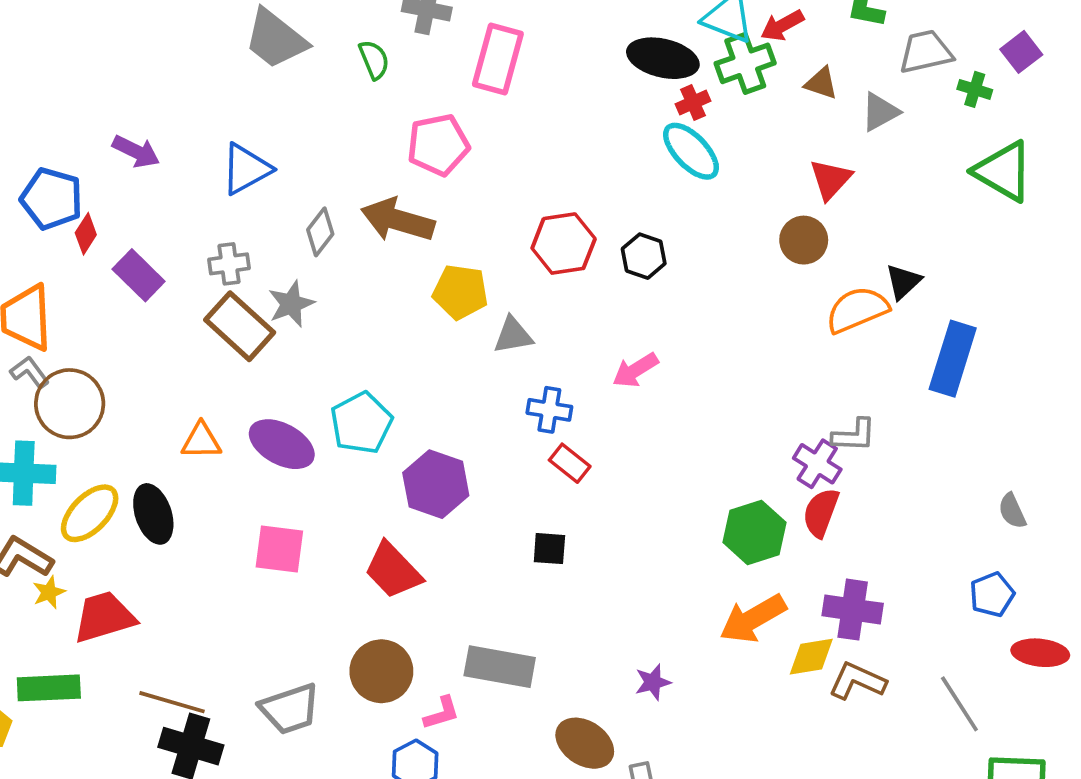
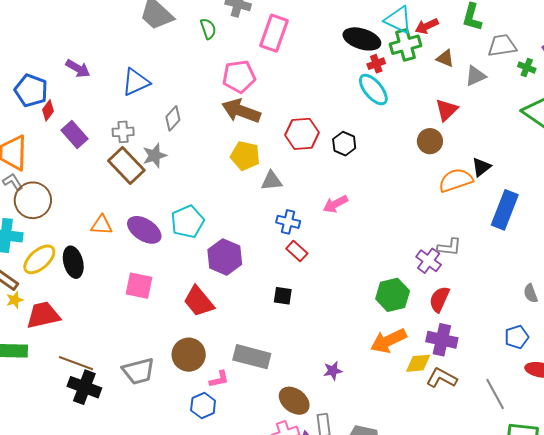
brown arrow: (398, 220) -> (241, 111), moved
red semicircle: (821, 513) -> (439, 299), moved

